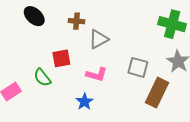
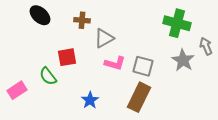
pink L-shape: (97, 74) -> (115, 63), moved
brown rectangle: (157, 93) -> (139, 97), moved

